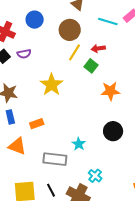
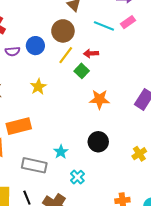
blue circle: (35, 20) -> (35, 46), moved
yellow star: (52, 85) -> (38, 87), size x0.7
orange rectangle: (37, 124) -> (19, 126), size x1.6
cyan cross: (95, 176) -> (77, 177), moved

